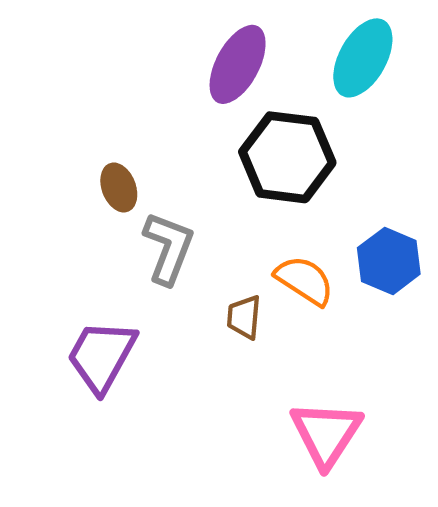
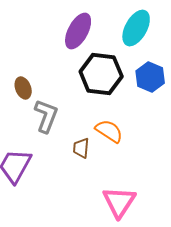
blue hexagon: (389, 261) -> (150, 77), moved

